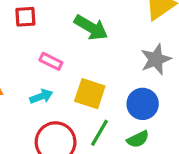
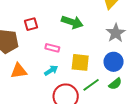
green line: (99, 133) -> (91, 85), turned 36

